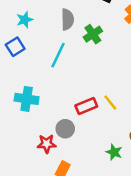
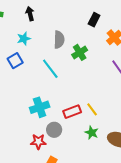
cyan line: (58, 55) -> (50, 69), turned -65
cyan cross: (27, 99) -> (40, 107), moved, turned -30
green star: (114, 152) -> (92, 133), moved

